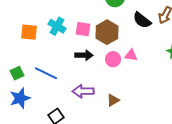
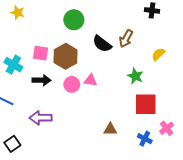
cyan cross: (57, 26) -> (13, 65), moved
brown triangle: (113, 100) -> (110, 129), moved, turned 32

